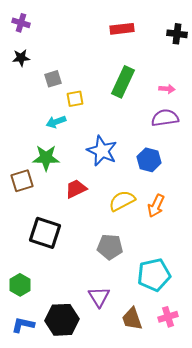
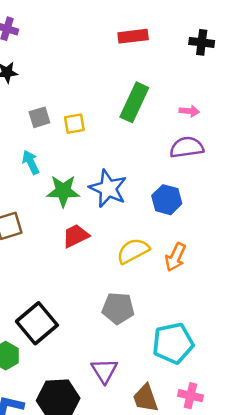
gray square: (53, 79) -> (39, 117), moved
cyan arrow: (56, 122) -> (31, 162), moved, turned 84
green star: (46, 158) -> (63, 191), moved
black square: (45, 233) -> (37, 323), moved, turned 32
pink cross: (168, 317) -> (190, 396), turned 30

